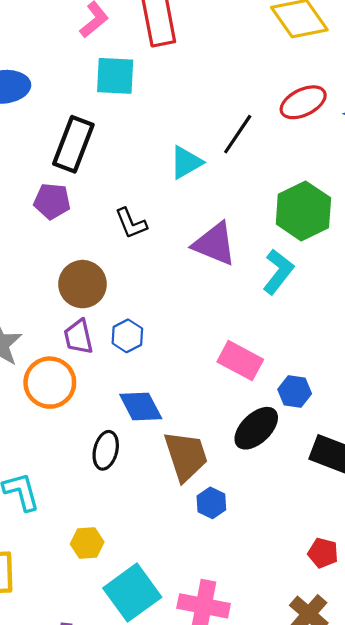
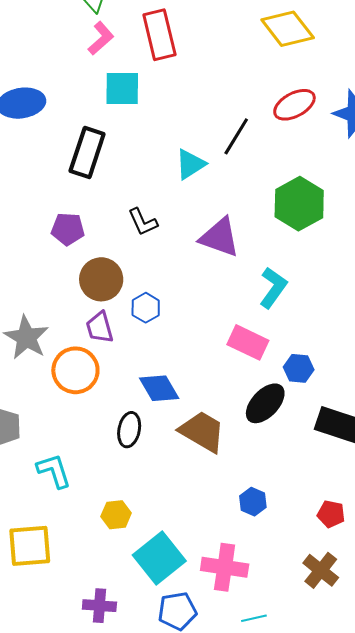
purple pentagon: (52, 201) -> (68, 229), moved
cyan L-shape: (278, 272) -> (273, 288), moved
blue hexagon: (127, 336) -> (146, 308), moved
brown trapezoid: (186, 456) -> (202, 432), turned -39
blue hexagon: (211, 503) -> (253, 502), moved

